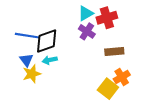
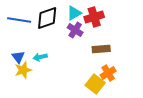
blue line: (28, 36) -> (19, 20), moved
black diamond: (47, 41) -> (47, 18), moved

